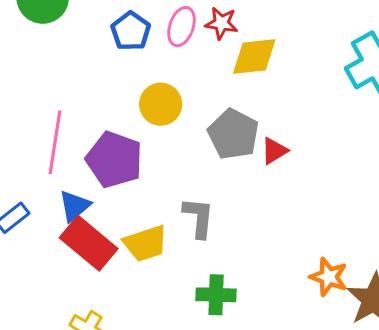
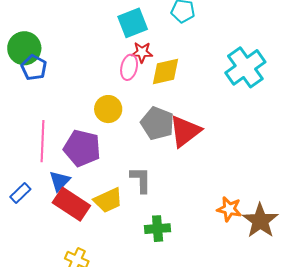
pink ellipse: (181, 27) -> (129, 67), moved
blue pentagon: (131, 31) -> (34, 68), moved
red triangle: (274, 151) -> (185, 131), size x1.8

